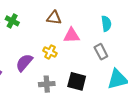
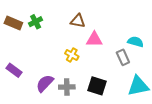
green cross: (12, 21) -> (36, 22), turned 32
cyan semicircle: (106, 24) -> (136, 42), moved, turned -70
purple semicircle: (24, 63) -> (45, 83), moved

